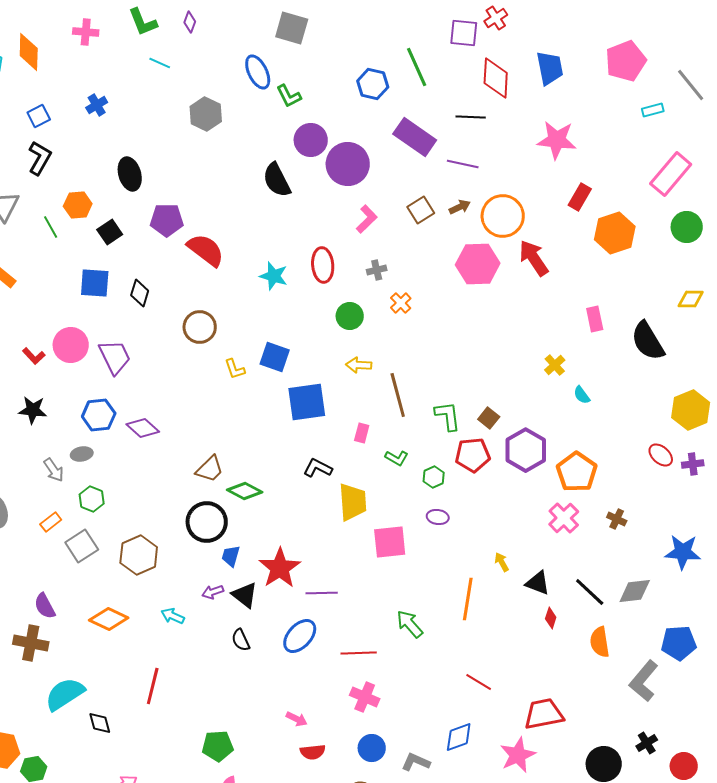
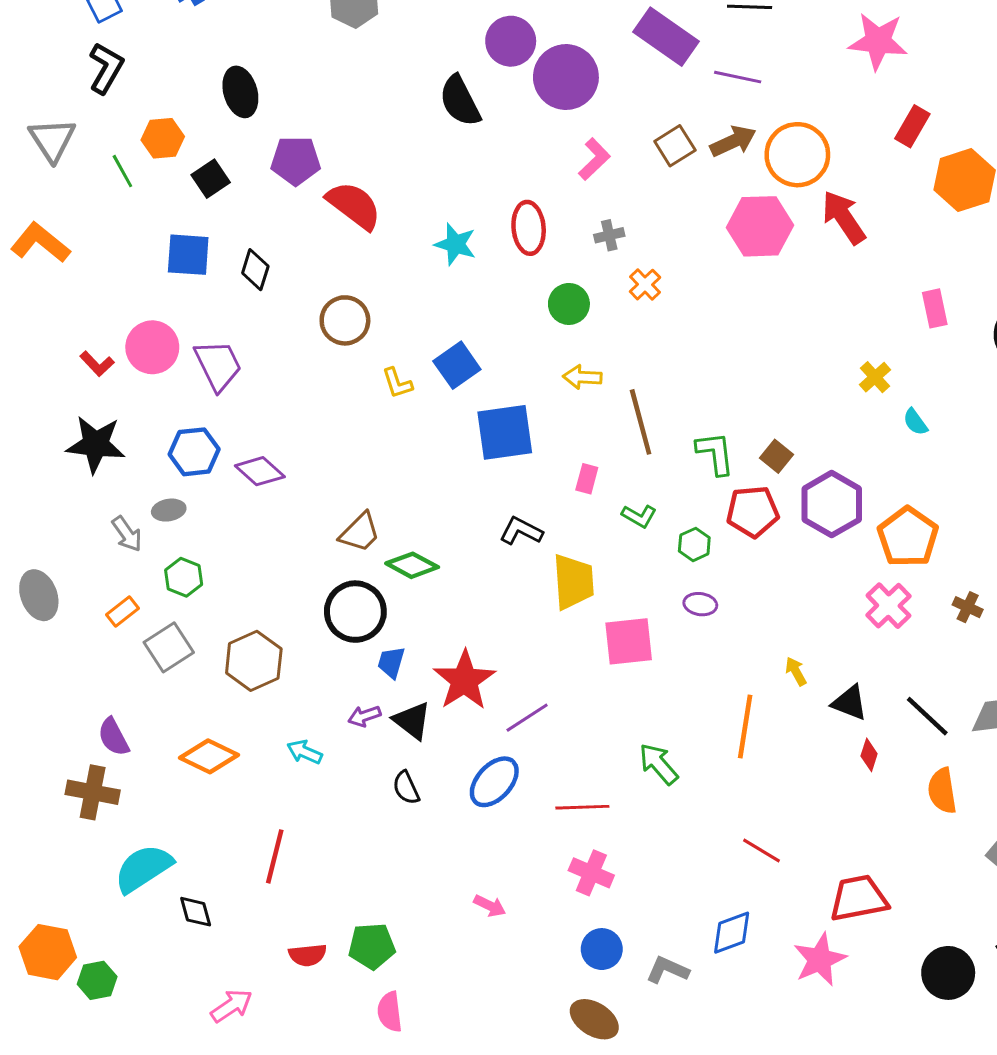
brown arrow: (460, 207) -> (733, 141), size x1.4
blue square: (275, 357) -> (457, 365), turned 36
black star: (33, 410) -> (96, 444), size x1.4
purple line: (322, 593) -> (527, 718), turned -32
red semicircle: (313, 752) -> (308, 955), moved

